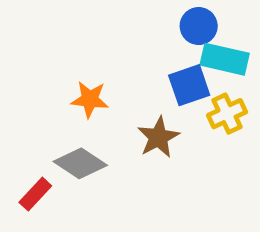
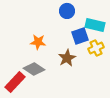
blue circle: (199, 26) -> (67, 11), moved
red rectangle: (35, 194) -> (15, 82), size x1.5

